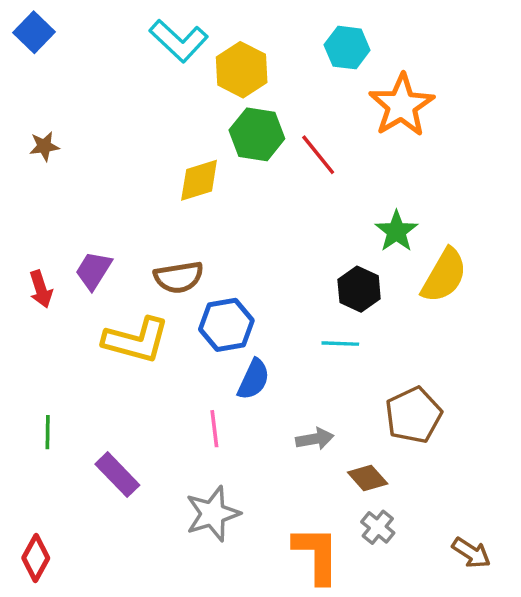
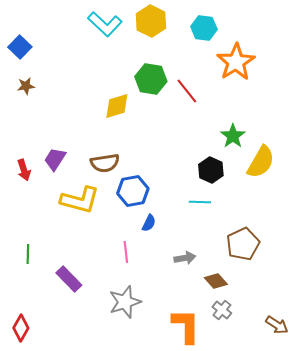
blue square: (34, 32) -> (20, 47), moved
yellow hexagon: (242, 70) -> (151, 21), moved
blue semicircle: (254, 379) -> (149, 223), size x0.7

